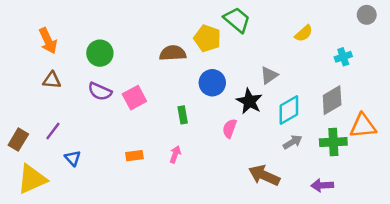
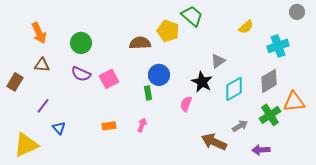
cyan cross: (343, 57) -> (278, 46), size x1.5
blue circle: (212, 83) -> (159, 75), moved
brown rectangle: (18, 140) -> (15, 82), moved
gray arrow: (293, 142) -> (240, 126), moved
green cross: (333, 142) -> (270, 115), turned -30

